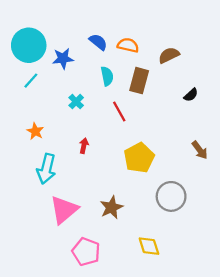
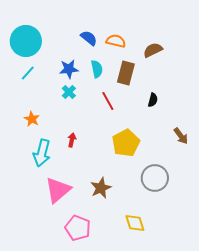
blue star: (63, 58) -> (69, 69), moved
black semicircle: (191, 95) -> (153, 100), moved, turned -32
red arrow: (84, 146) -> (72, 140), moved

